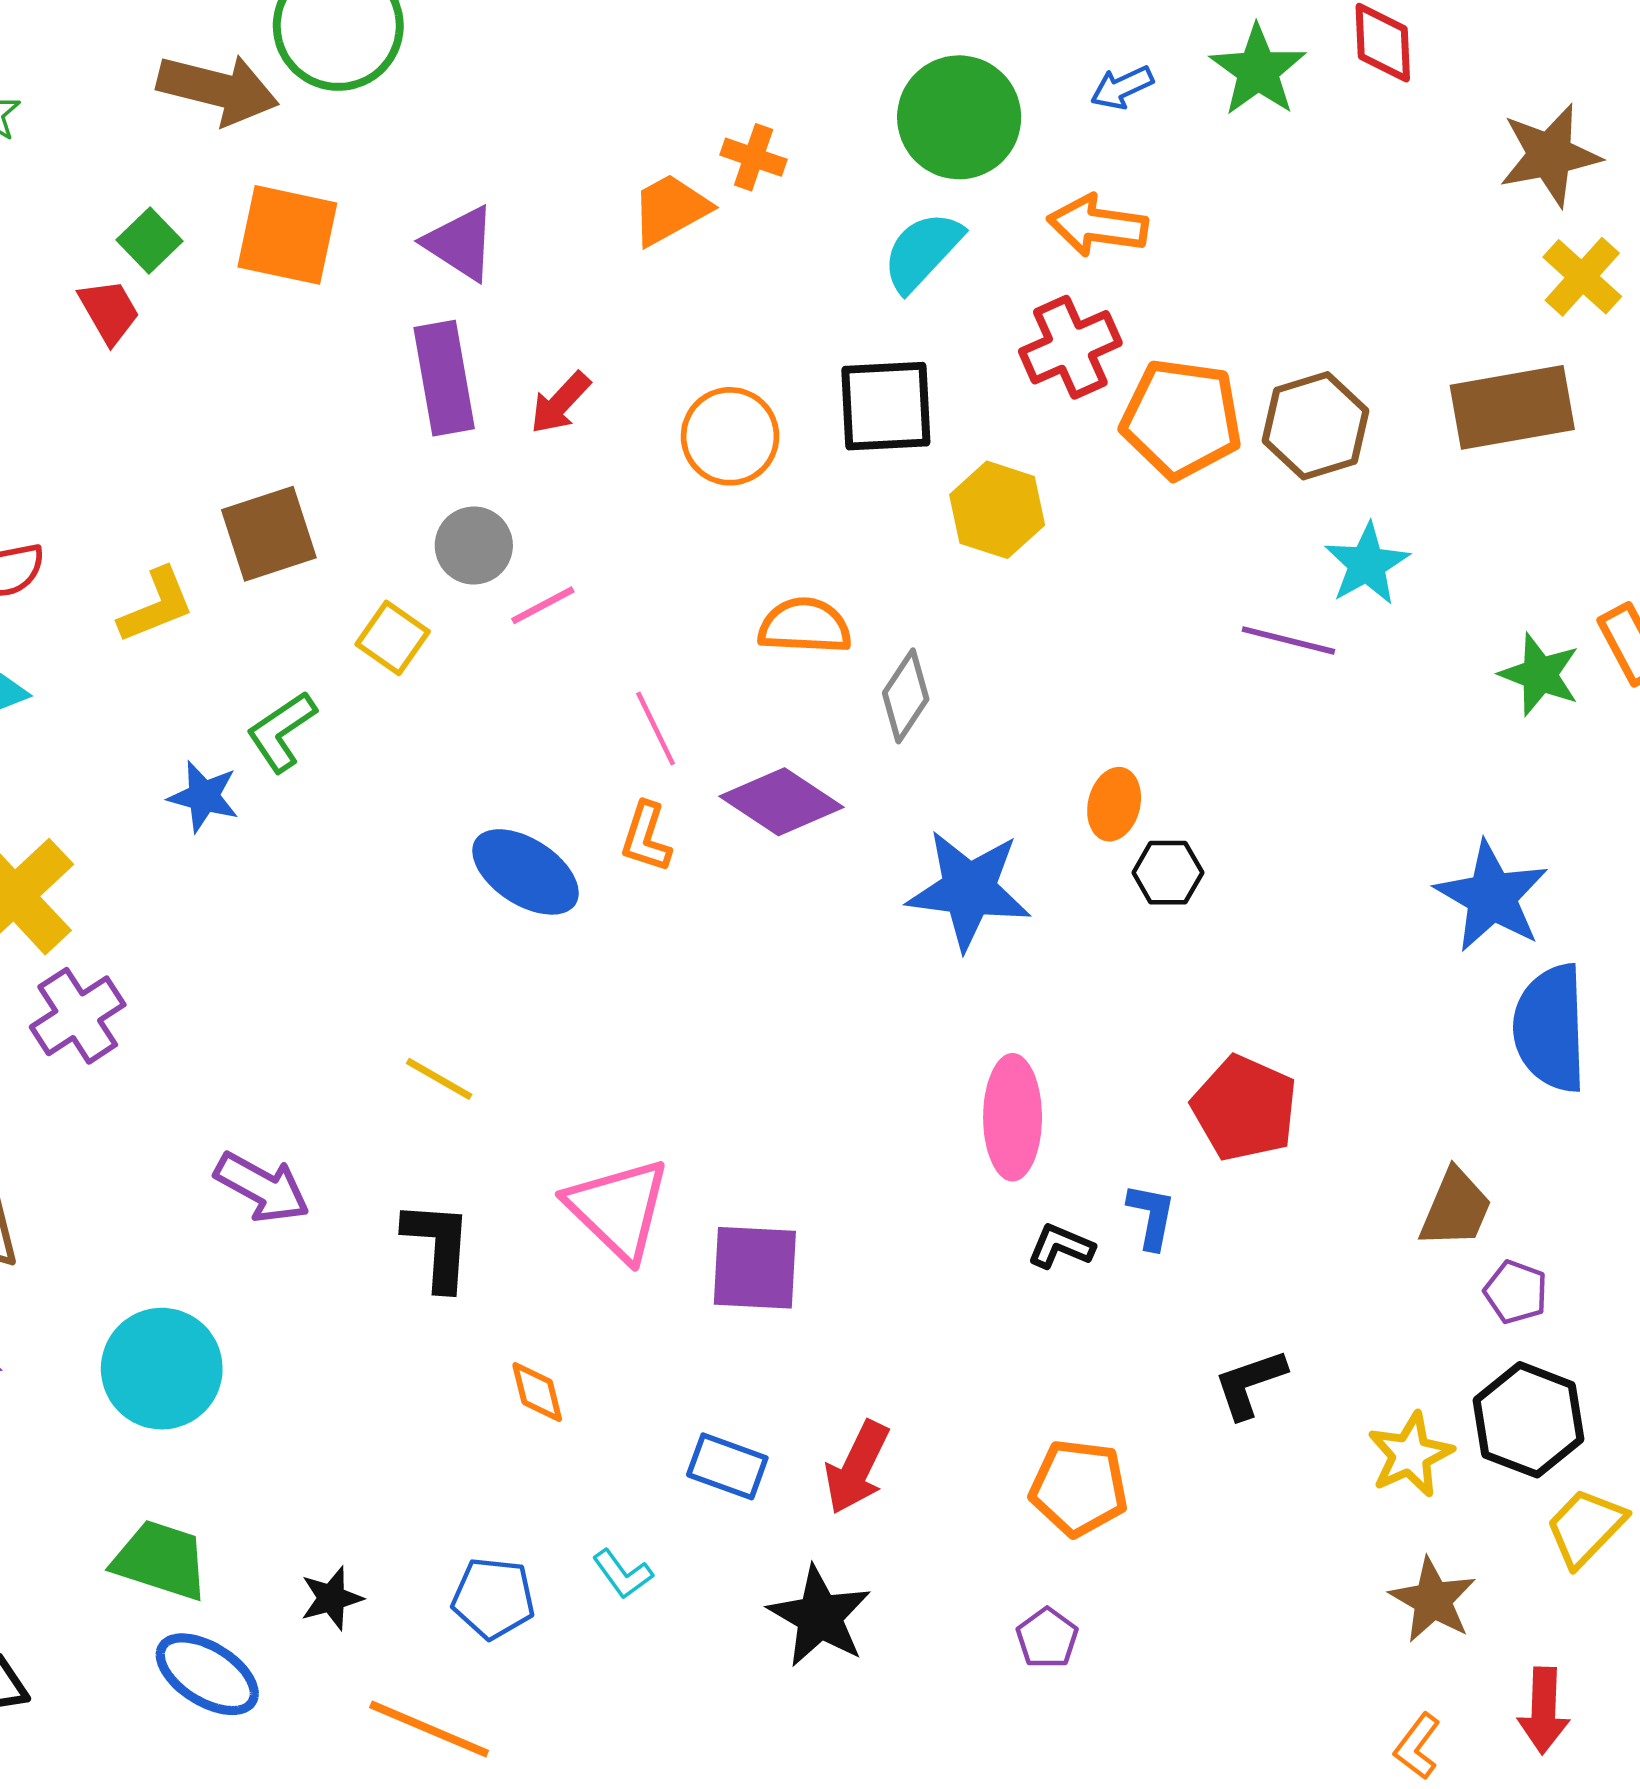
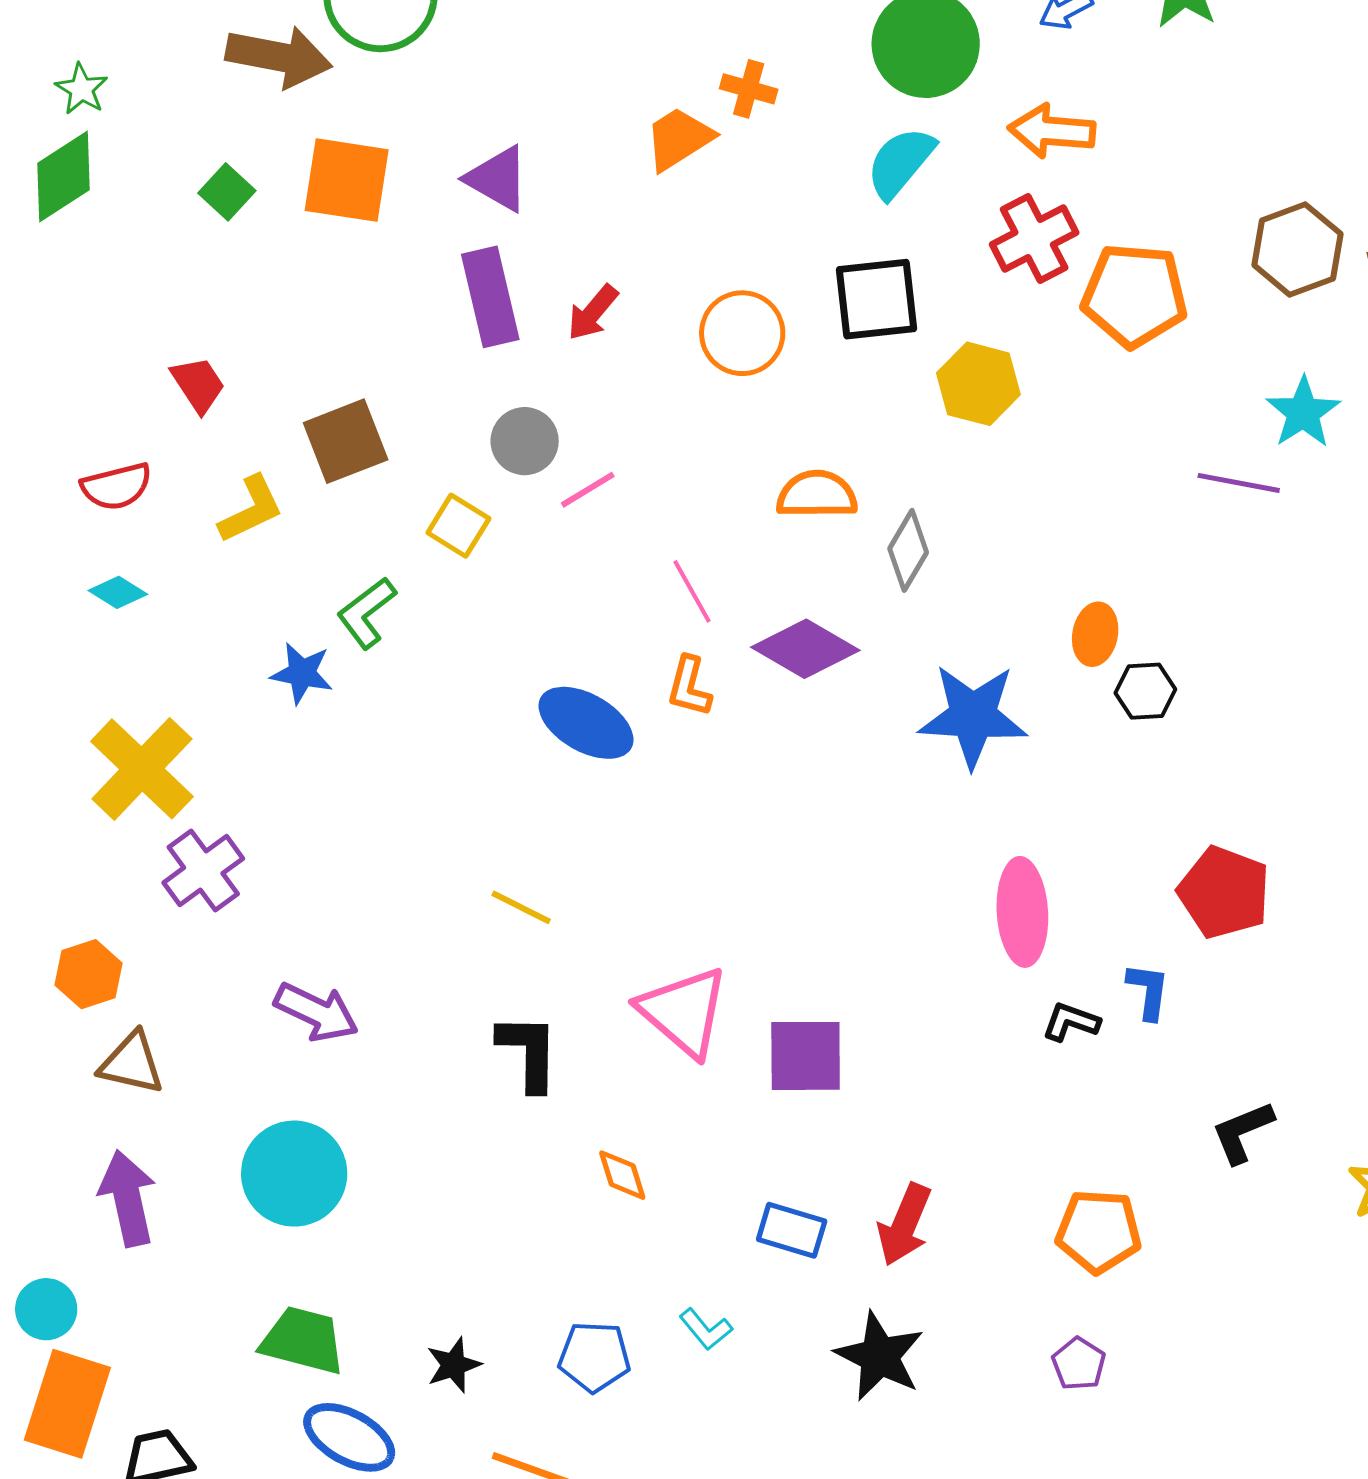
red trapezoid: (109, 311) -> (198, 385), moved
brown hexagon: (1315, 426) -> (1297, 250), moved
purple arrow: (262, 1187) -> (316, 1012), moved

